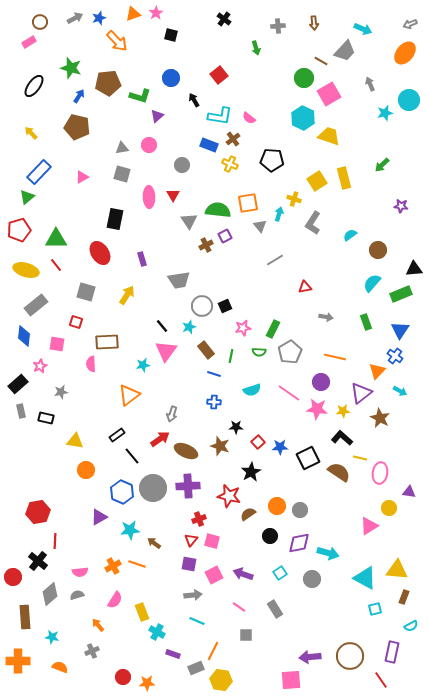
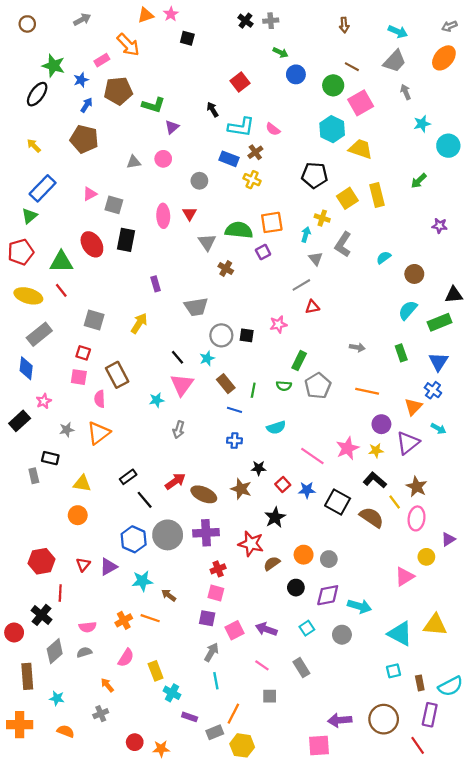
blue star: (99, 18) -> (81, 80), moved
brown circle: (40, 22) -> (27, 24), moved
gray cross: (278, 26) -> (271, 21), moved
pink rectangle: (29, 42) -> (102, 60), moved
green arrow: (256, 48) -> (281, 52), turned -48
gray trapezoid: (345, 51) -> (395, 61), moved
green star: (71, 68) -> (54, 66), moved
blue circle: (171, 78) -> (296, 74), moved
cyan circle: (409, 100) -> (448, 146), moved
black pentagon: (272, 160) -> (315, 175), moved
gray square: (122, 174) -> (114, 205), moved
gray triangle: (260, 226) -> (316, 259), moved
purple square: (225, 236) -> (263, 252), moved
brown cross: (206, 245) -> (226, 268), turned -32
red ellipse: (100, 253) -> (92, 244), moved
red triangle: (305, 287) -> (312, 307), moved
black square: (225, 306) -> (247, 335), turned 32
pink star: (243, 328) -> (278, 324), moved
brown rectangle: (107, 342) -> (117, 375), turned 65
pink square: (57, 344) -> (79, 377), moved
purple circle: (321, 382) -> (381, 424), moved
pink line: (289, 393) -> (312, 456), moved
purple triangle: (361, 393) -> (408, 443), moved
orange triangle: (129, 395) -> (99, 433), moved
pink star: (317, 409) -> (347, 448), turned -30
gray rectangle: (21, 411) -> (34, 476), moved
gray arrow: (172, 414) -> (179, 430), moved
brown star: (380, 418) -> (417, 487), moved
black square: (308, 458) -> (338, 502), turned -35
yellow line: (360, 458) -> (395, 502), turned 40
orange circle: (86, 470) -> (78, 515), moved
purple triangle: (409, 492) -> (448, 539), turned -40
red triangle: (191, 540) -> (83, 565), moved
pink square: (212, 541) -> (216, 593), moved
gray arrow: (193, 595) -> (211, 652), turned -54
brown rectangle: (404, 597) -> (420, 683), moved, turned -32
cyan square: (375, 609) -> (393, 671), moved
cyan line: (197, 621) -> (216, 681), turned 56
cyan semicircle: (411, 626) -> (451, 686), size x1.6

